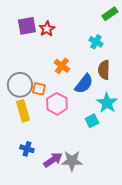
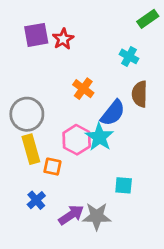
orange square: (39, 89) -> (52, 167), moved
cyan star: (107, 103) -> (99, 137), moved
cyan square: (92, 121) -> (124, 185), moved, turned 32
blue cross: (27, 149) -> (36, 200), turned 32

